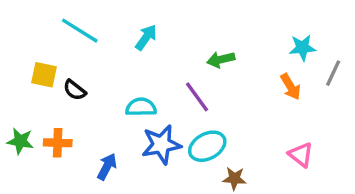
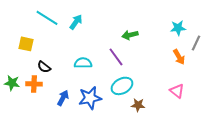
cyan arrow: (146, 37) -> (76, 22), moved
orange arrow: (291, 87) -> (179, 57), moved
black semicircle: (75, 90) -> (44, 67), moved
blue star: (161, 145) -> (90, 98), moved

